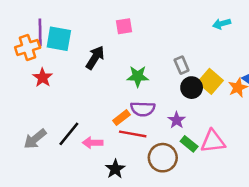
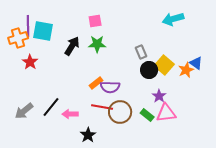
cyan arrow: (222, 24) -> (173, 19), size x1.5
green star: (138, 76) -> (97, 44), moved
orange rectangle: (121, 118) -> (96, 83), moved
purple star: (177, 120) -> (159, 96), moved
brown circle: (163, 158) -> (120, 112), moved

